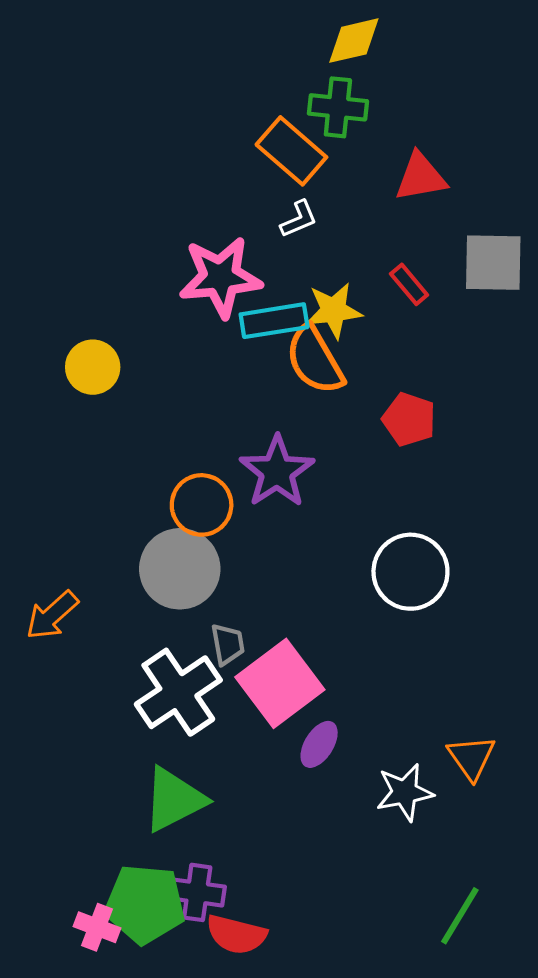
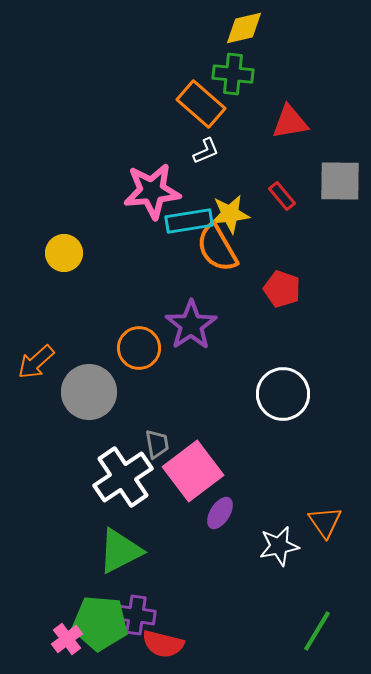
gray circle: (180, 569) -> (89, 392), moved
orange arrow: (52, 615) -> (36, 362), moved
pink cross: (97, 927) -> (67, 639), turned 32

